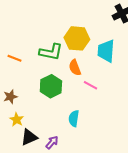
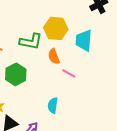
green hexagon: (51, 86) -> (16, 74), moved

